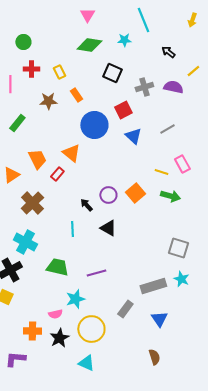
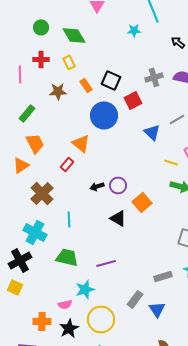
green circle: (23, 42) -> (41, 27), moved
green diamond: (89, 45) -> (74, 35), moved, turned 50
black square: (112, 73) -> (111, 80), moved
blue triangle: (133, 136) -> (152, 132), moved
orange trapezoid: (37, 159) -> (35, 143), moved
orange square: (135, 193) -> (142, 202), moved
black arrow: (86, 205) -> (97, 186), moved, turned -64
cyan line: (72, 229) -> (69, 219), moved
gray rectangle: (153, 286) -> (163, 276), size x0.7
blue triangle: (159, 319) -> (157, 309), moved

